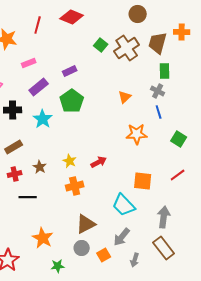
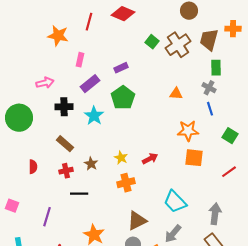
pink rectangle: (29, 63) -> (80, 60), turned -56
orange triangle: (125, 97) -> (176, 94), turned 48
brown rectangle: (14, 147) -> (65, 144), turned 72
orange square: (143, 181) -> (194, 158), moved

